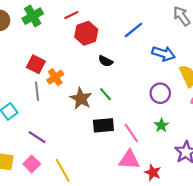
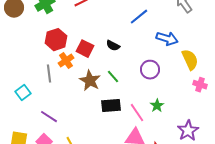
red hexagon: (86, 33) -> (56, 40), moved
red square: (36, 64) -> (85, 49), moved
purple circle: (160, 93) -> (150, 70), moved
green star: (161, 125) -> (157, 106), moved

